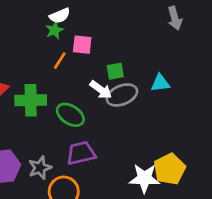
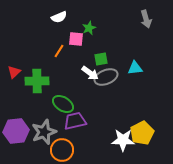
green star: (54, 30) -> (89, 28), moved
green ellipse: (70, 115) -> (63, 104), moved
gray star: (40, 168) -> (44, 132), size x1.4

